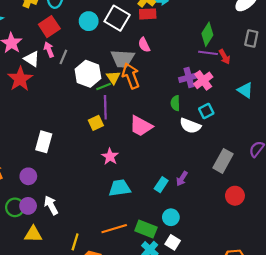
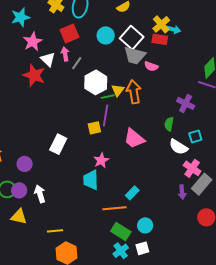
pink semicircle: (144, 45) -> (151, 66), turned -56
gray trapezoid: (123, 59) -> (135, 55), moved
purple cross: (189, 78) -> (186, 103), turned 30
red star: (20, 79) -> (34, 75), turned -30
pink cross: (203, 80) -> (192, 168), moved, turned -30
white rectangle: (44, 142) -> (58, 144), moved
purple arrow: (182, 179) -> (182, 192), moved, turned -48
cyan rectangle: (161, 185) -> (132, 193), moved
cyan trapezoid: (120, 188) -> (91, 180), moved, turned -95
orange line: (114, 229) -> (115, 208), moved
yellow line: (75, 242) -> (55, 231), turned 56
white square: (173, 242) -> (142, 248), turned 32

